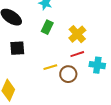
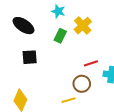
yellow cross: (77, 34) -> (83, 26), moved
yellow line: (50, 67) -> (68, 100), moved

